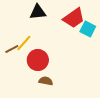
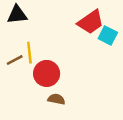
black triangle: (38, 12) -> (17, 15), moved
yellow line: (24, 43) -> (29, 53), turned -48

